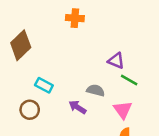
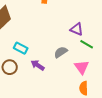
gray semicircle: (96, 90) -> (61, 52), turned -48
purple arrow: (77, 107) -> (38, 65), moved

